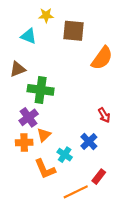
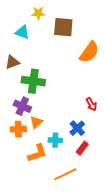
purple cross: (29, 117) -> (22, 106), turned -30
cyan cross: (65, 155) -> (55, 140), turned -32
orange L-shape: (45, 169) -> (37, 153), turned -85
red rectangle: (99, 177) -> (82, 148), moved

